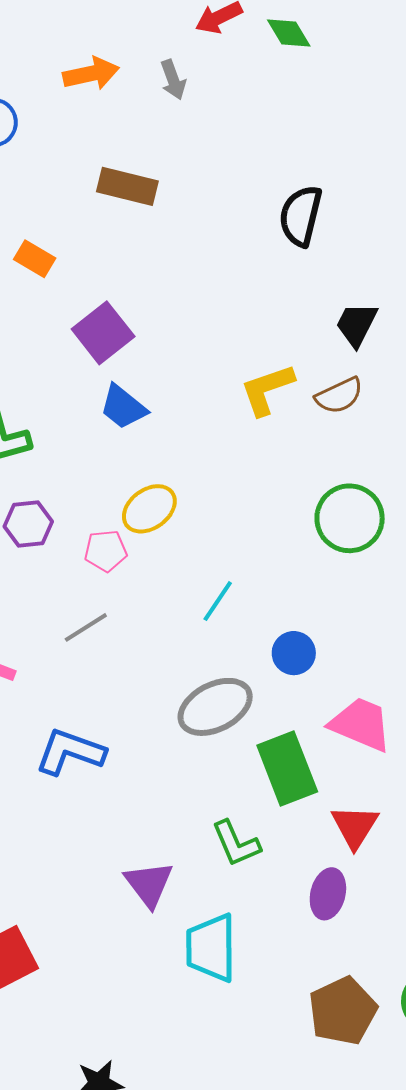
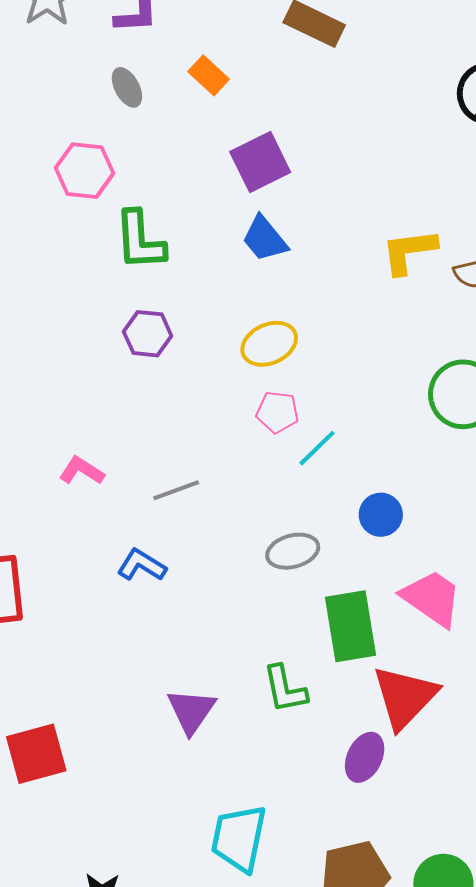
pink pentagon: (106, 551) -> (277, 412), moved
gray line: (86, 627) -> (176, 490), moved
gray ellipse: (215, 707) -> (293, 551), size x0.7
blue L-shape: (70, 752) -> (142, 565), size x0.7
red triangle: (355, 827) -> (405, 697), size x1.4
cyan trapezoid: (211, 948) -> (239, 838), moved

